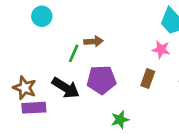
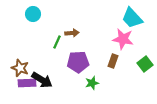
pink star: (161, 49) -> (123, 39), size x1.5
black arrow: (66, 88) -> (42, 80), moved
green star: (120, 120) -> (92, 83), moved

